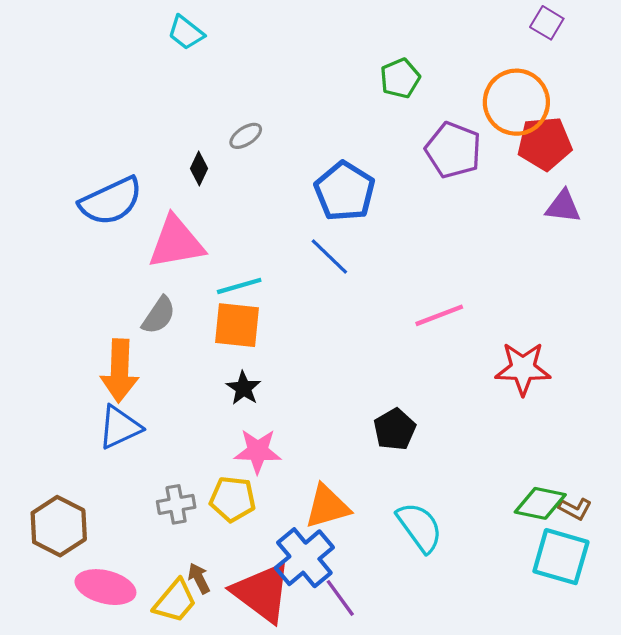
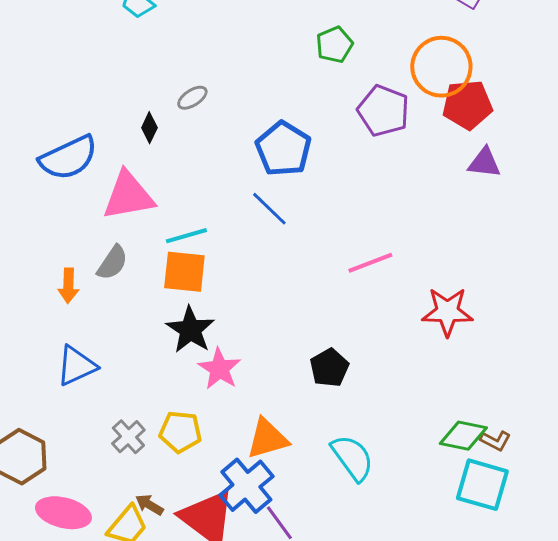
orange arrow: (120, 371) -> (68, 286), moved, size x0.6
black star: (244, 388) -> (190, 330), size x1.5
pink star: (258, 451) -> (219, 369), moved, turned 30
gray cross: (176, 504) -> (128, 437), turned -32
brown arrow: (199, 578) -> (149, 505), turned -32

